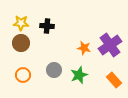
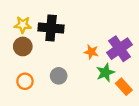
black cross: (47, 26) -> (51, 28), size x1.6
green star: (79, 75) -> (105, 73), moved

